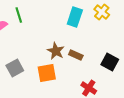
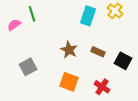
brown rectangle: (76, 55) -> (98, 52), moved
orange square: (47, 73) -> (69, 82), moved, turned 30

